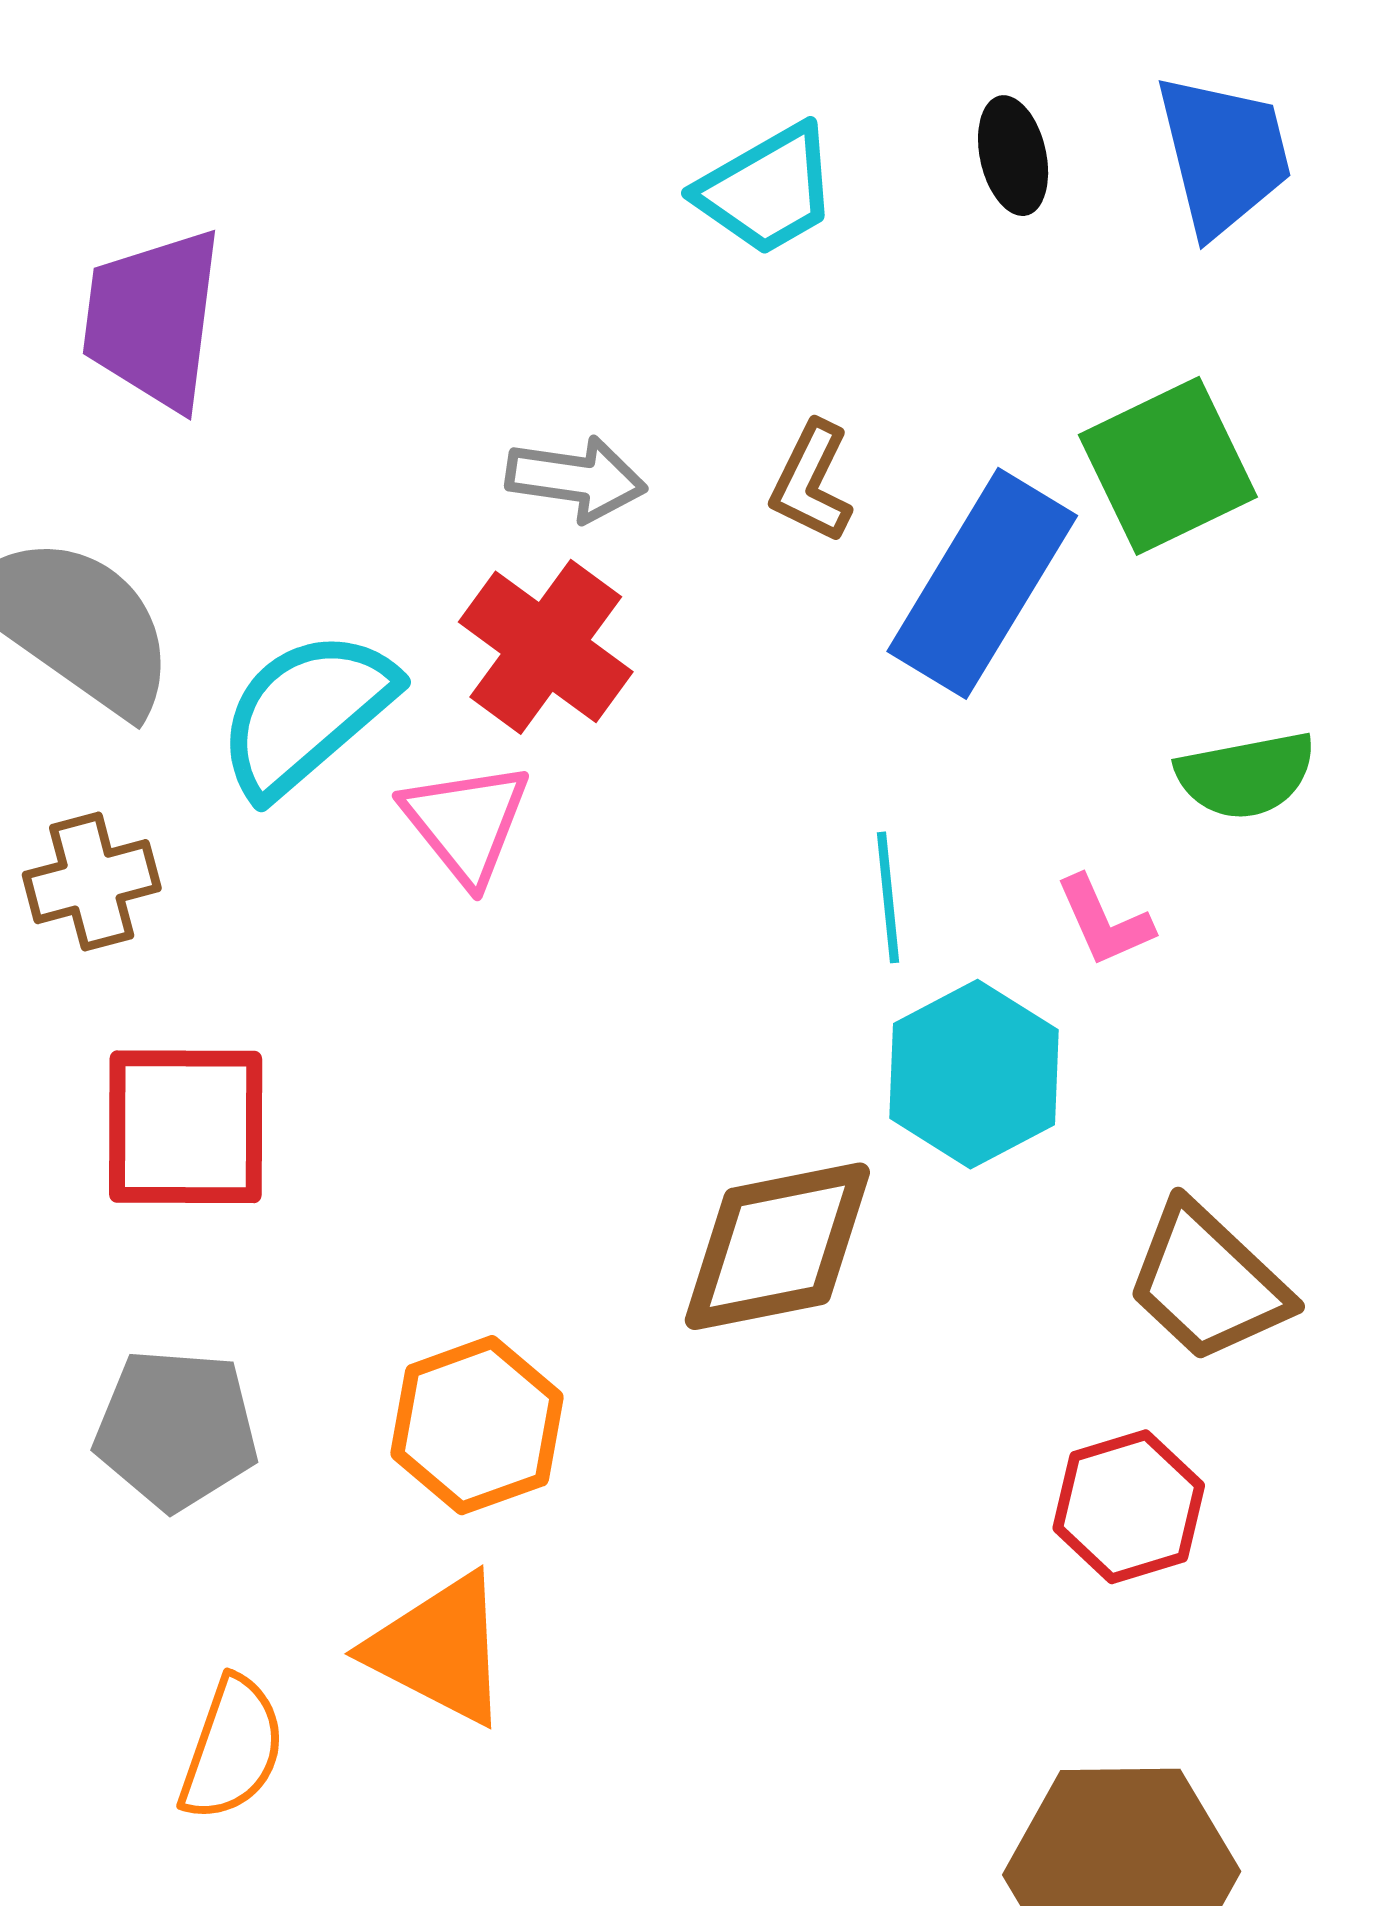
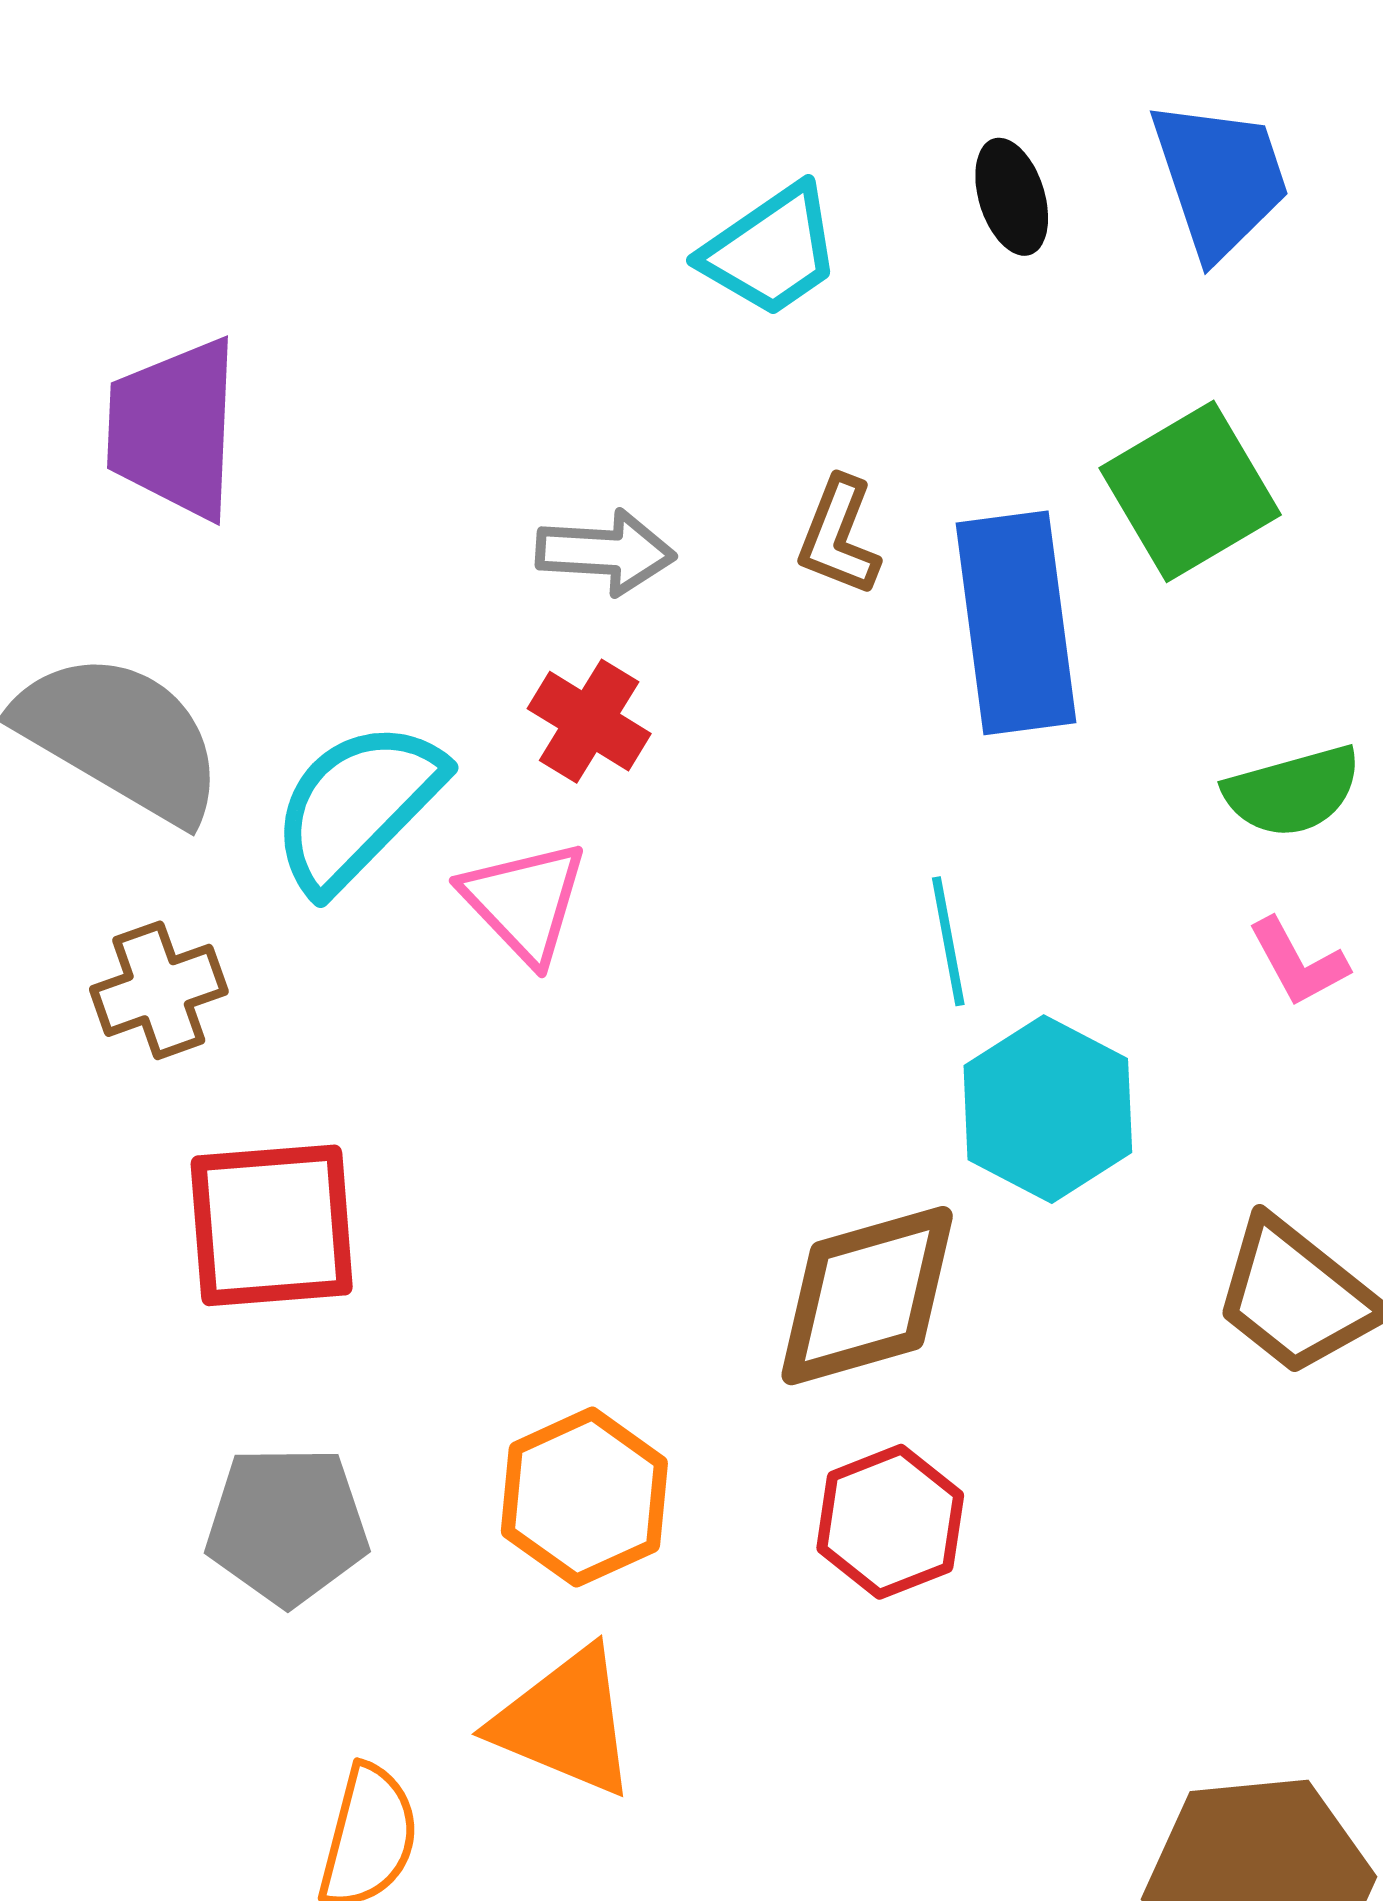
blue rectangle: (982, 583) -> (1016, 623), turned -34
red cross: (546, 647) -> (589, 721), size x0.7
pink L-shape: (1104, 921) -> (1298, 962), moved
red hexagon: (1129, 1507) -> (890, 1522), moved

